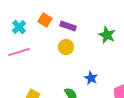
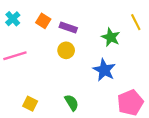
cyan cross: (19, 27) -> (13, 19), moved
blue star: (91, 78) -> (104, 70), moved, size x1.5

